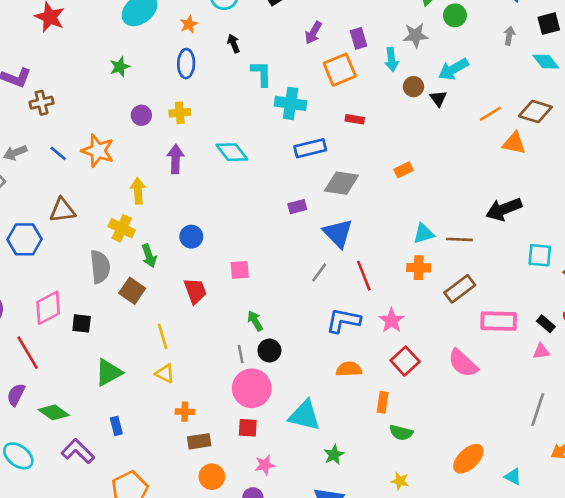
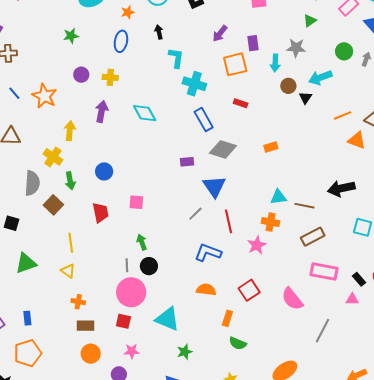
green circle: (455, 15) -> (344, 51), moved
blue rectangle: (310, 148) -> (204, 120), turned 65
brown rectangle: (460, 289) -> (313, 237), moved
pink star: (391, 321) -> (257, 245), moved
gray line: (538, 410) -> (323, 331), moved
blue rectangle: (116, 426) -> (27, 318), moved

